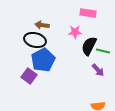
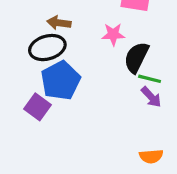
black ellipse: (35, 40) -> (47, 48), turned -30
green line: (103, 51) -> (150, 79), moved

